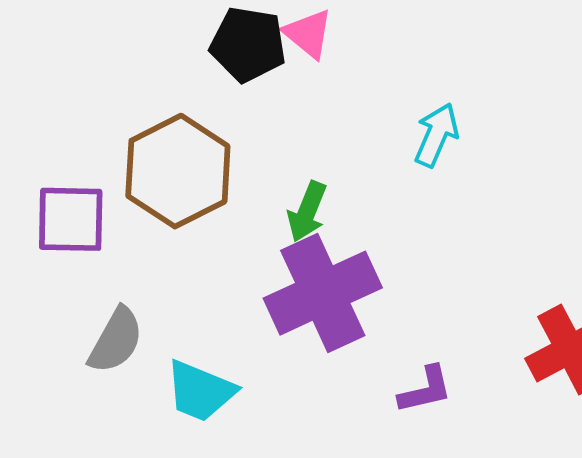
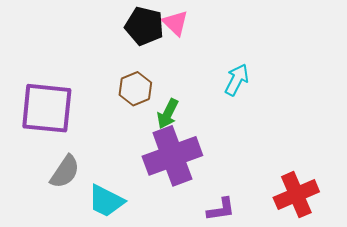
brown hexagon: (178, 171) -> (135, 89), moved, size x0.6
purple square: (71, 219) -> (47, 108), size x1.4

